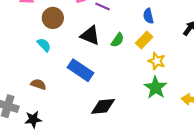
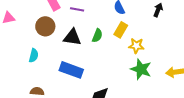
brown circle: (53, 18) -> (45, 26), moved
cyan semicircle: (44, 45) -> (34, 56), turned 72

